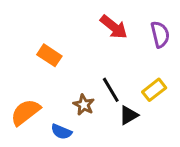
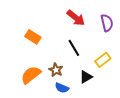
black line: (111, 90) -> (74, 48), moved
orange semicircle: (25, 112) -> (31, 75), moved
blue semicircle: (61, 132) -> (62, 88), moved

